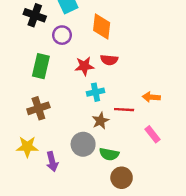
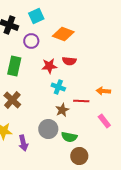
orange diamond: (102, 26) -> (63, 34), turned -75
cyan cross: (96, 92) -> (58, 87), turned 32
brown cross: (38, 108) -> (12, 100), turned -30

